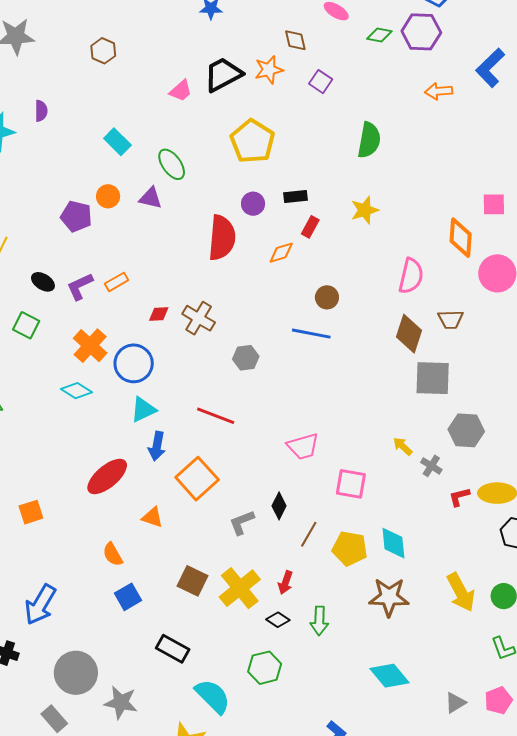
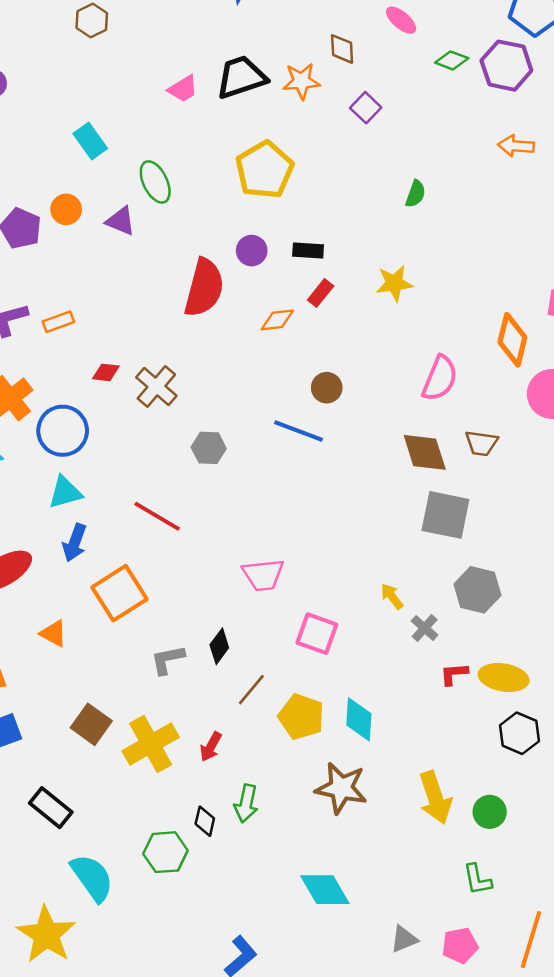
green semicircle: (369, 140) -> (415, 194), size x0.6
brown diamond: (409, 334) -> (425, 452), turned -45
black diamond: (278, 620) -> (205, 821), moved, turned 60

